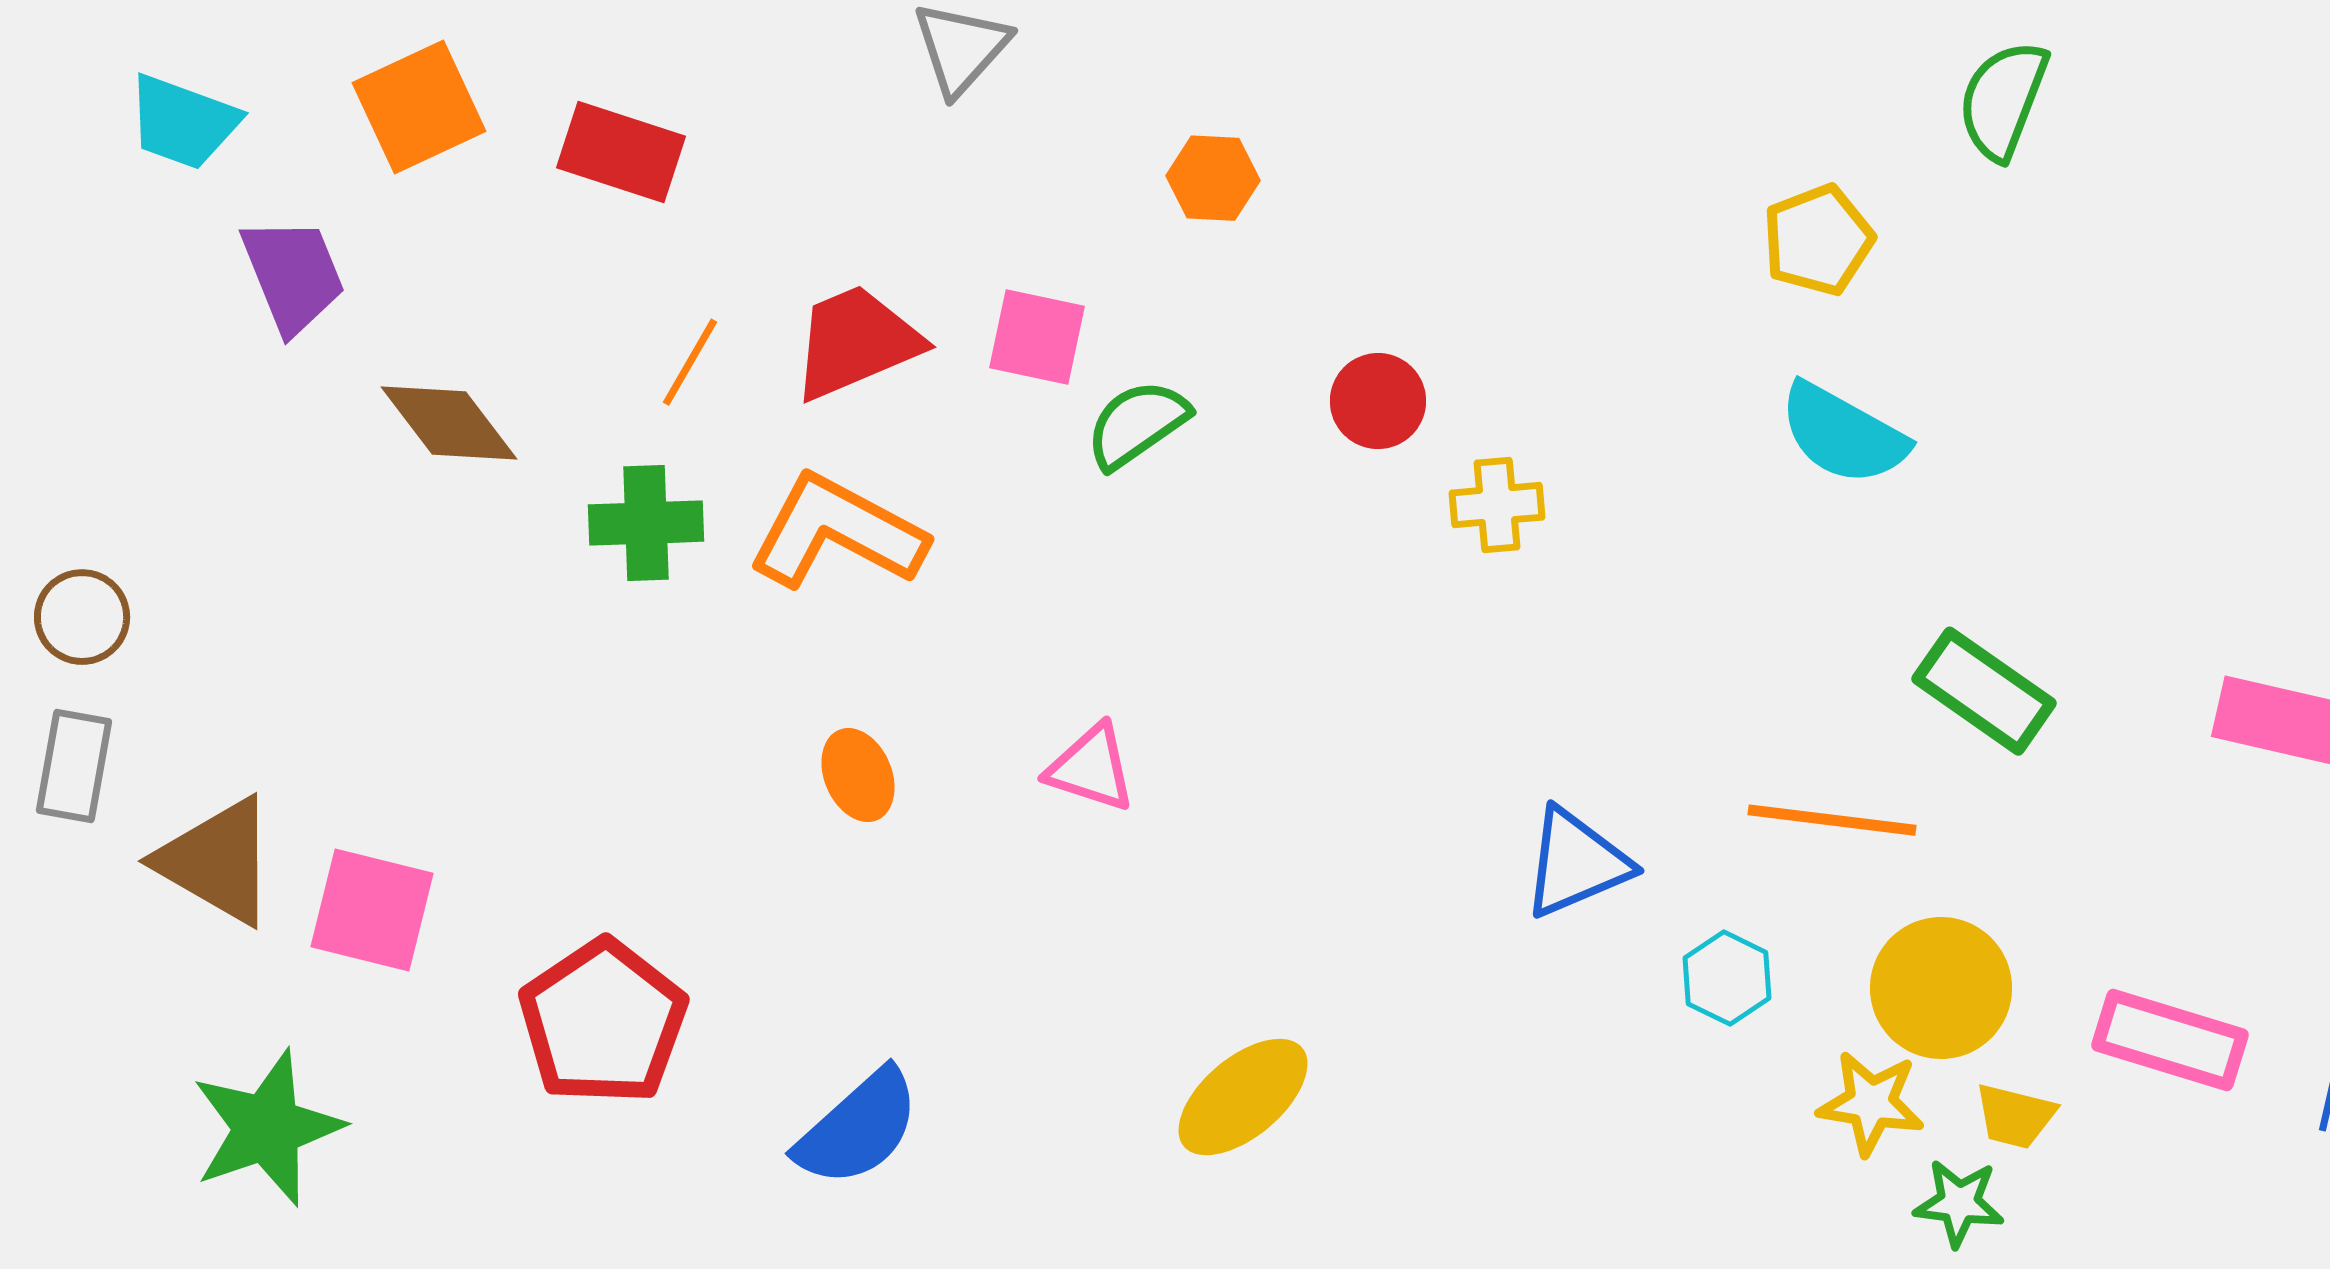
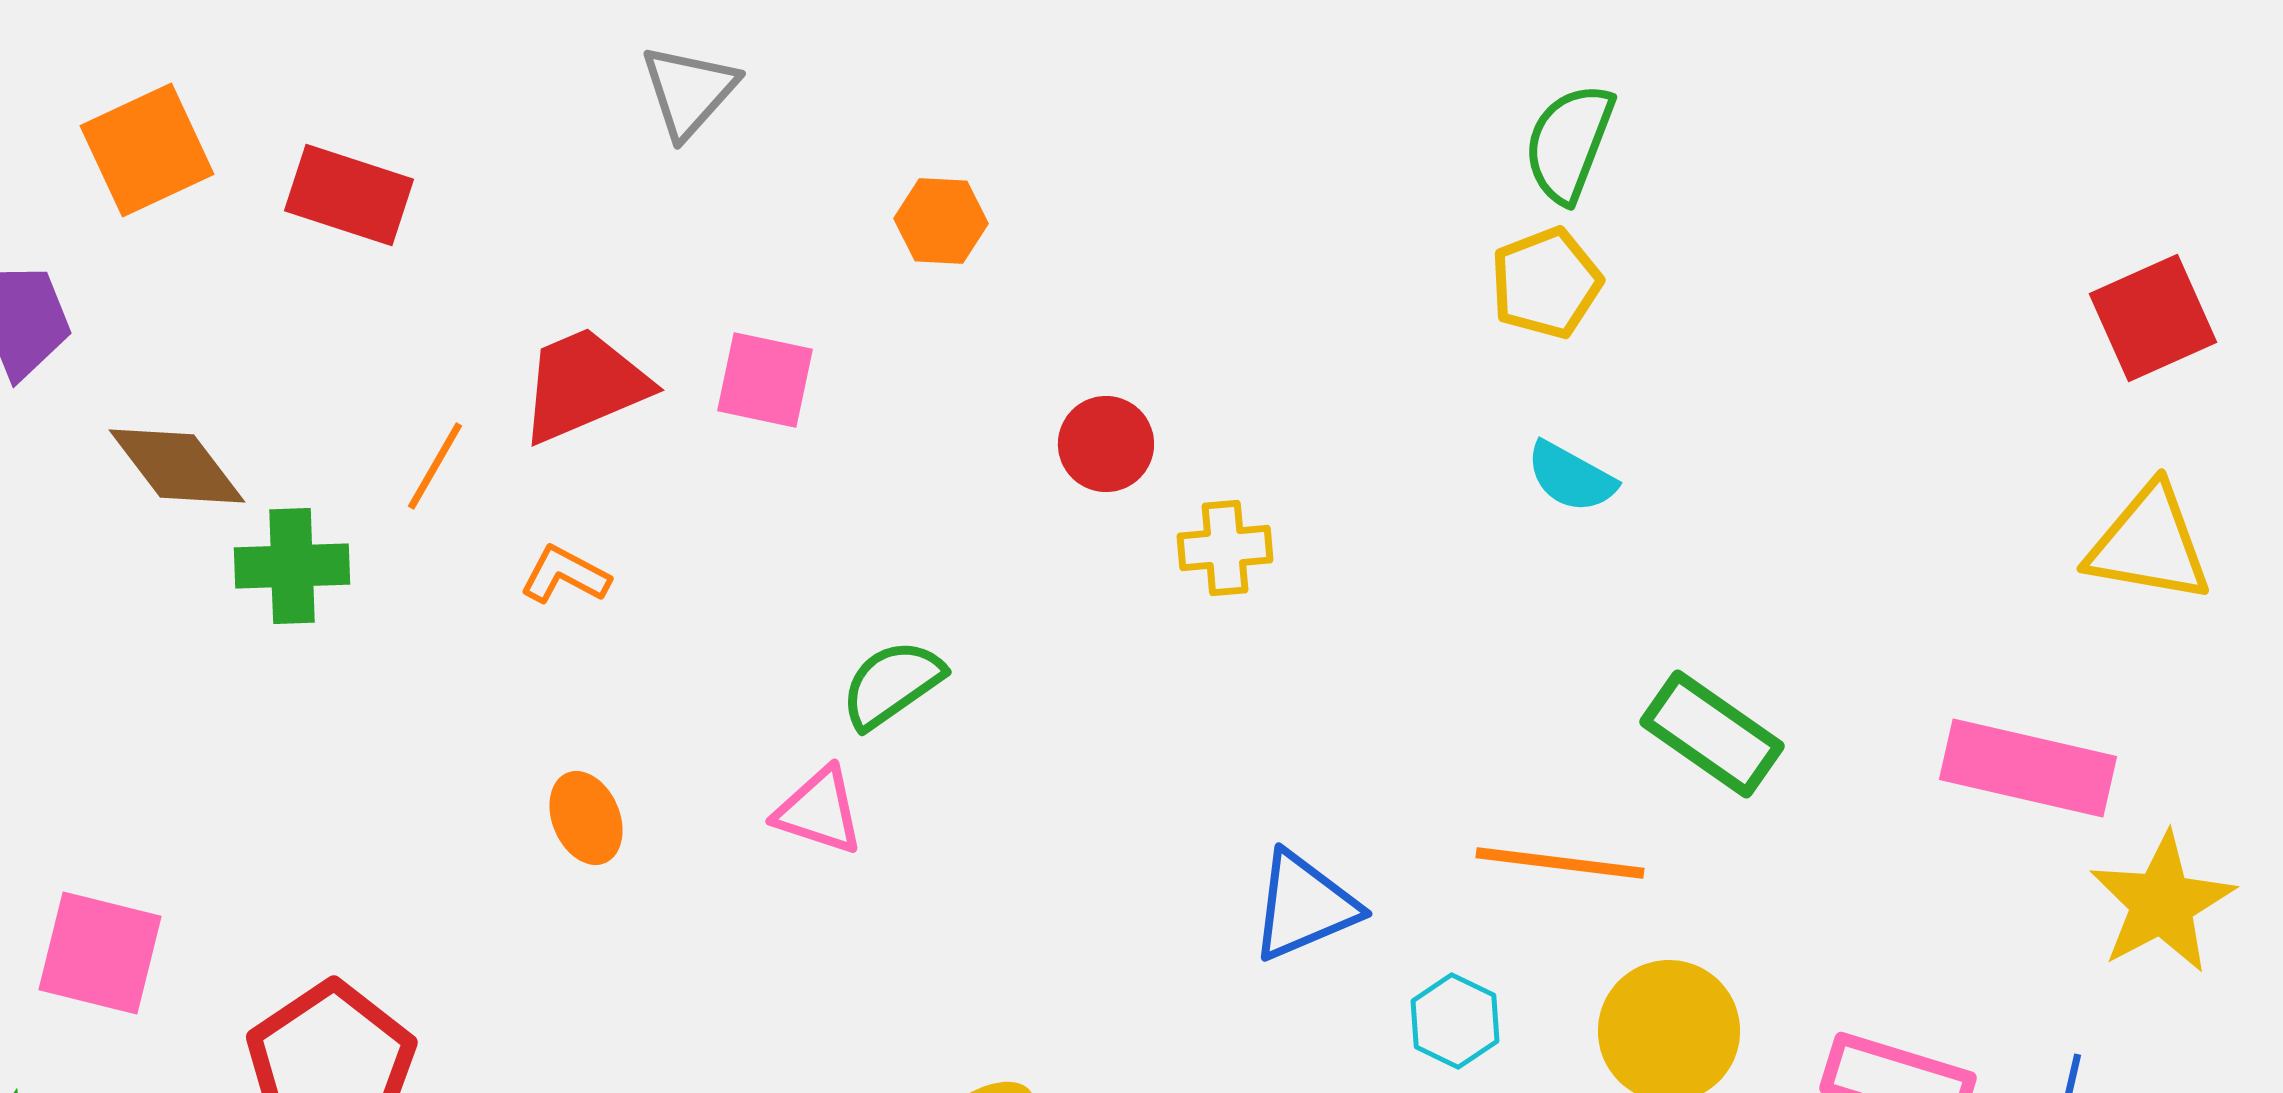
green semicircle: (2003, 100) -> (1569, 143), moved
orange line: (690, 362) -> (435, 466), moved
green semicircle: (1137, 424) -> (892, 684), moved
cyan semicircle: (1843, 434) -> (1571, 477), size x0.7
green cross: (646, 523) -> (292, 566), moved
orange L-shape: (837, 532) -> (565, 575), size x0.5

